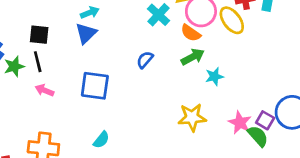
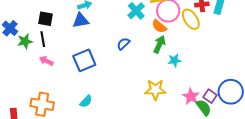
blue triangle: (86, 33) -> (81, 21), turned 30
green arrow: (193, 57) -> (159, 44), turned -42
blue square: (95, 86) -> (84, 60), turned -35

